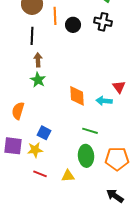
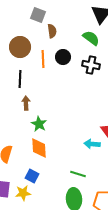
black circle: (73, 25) -> (63, 57), moved
green star: (38, 80) -> (39, 124), moved
orange diamond: (77, 96) -> (39, 148), moved

